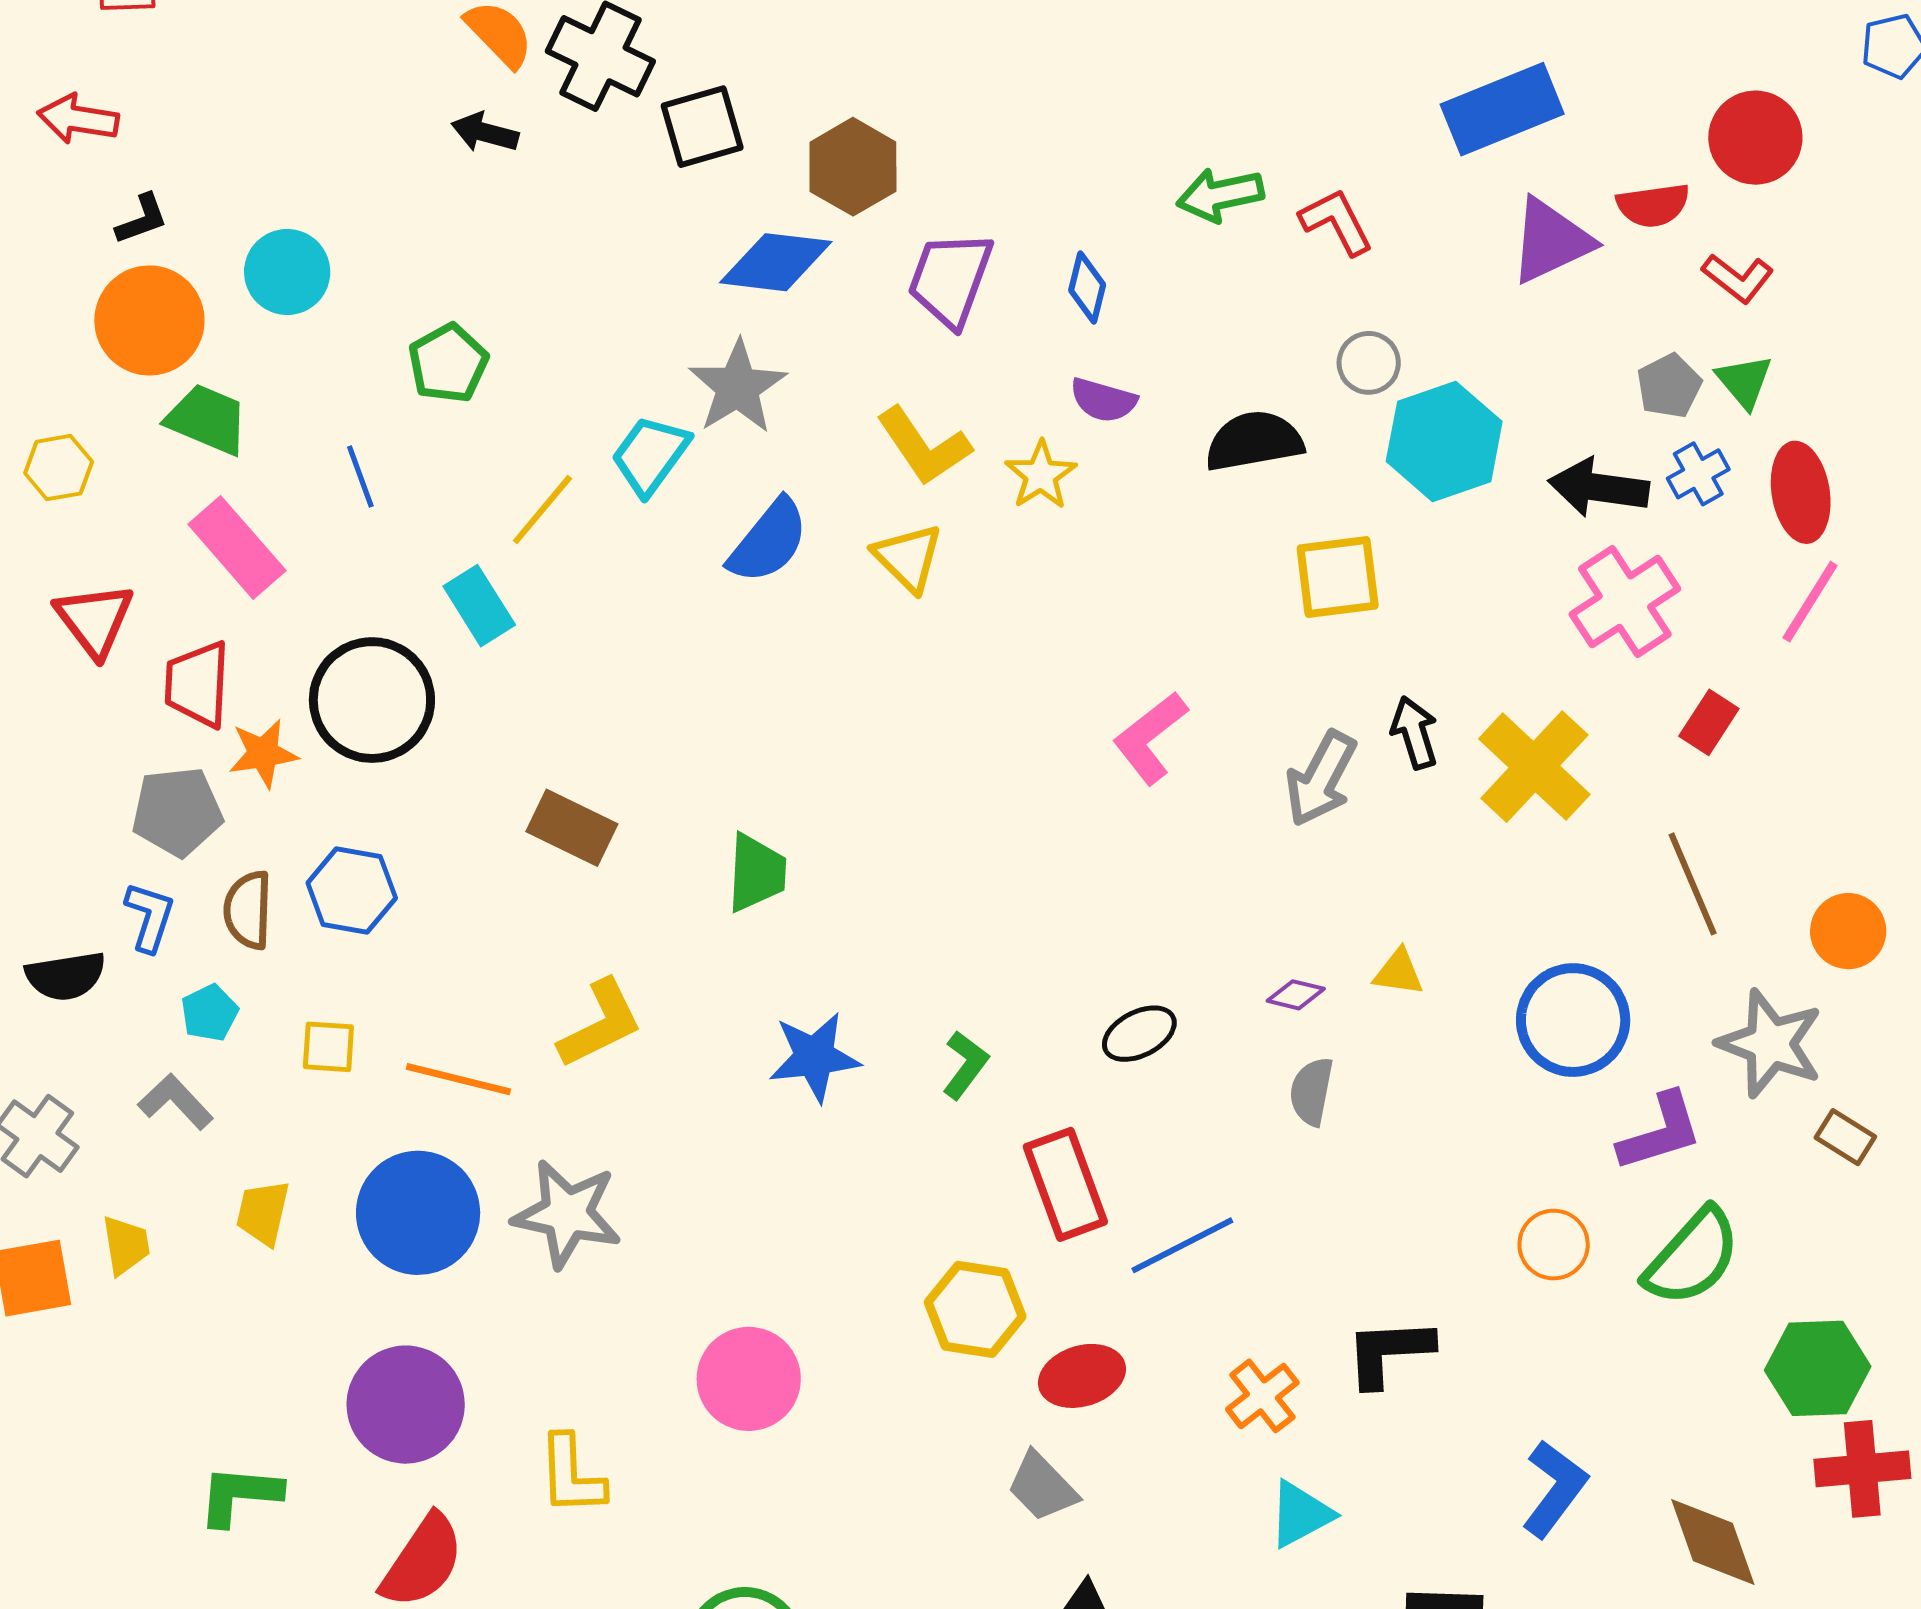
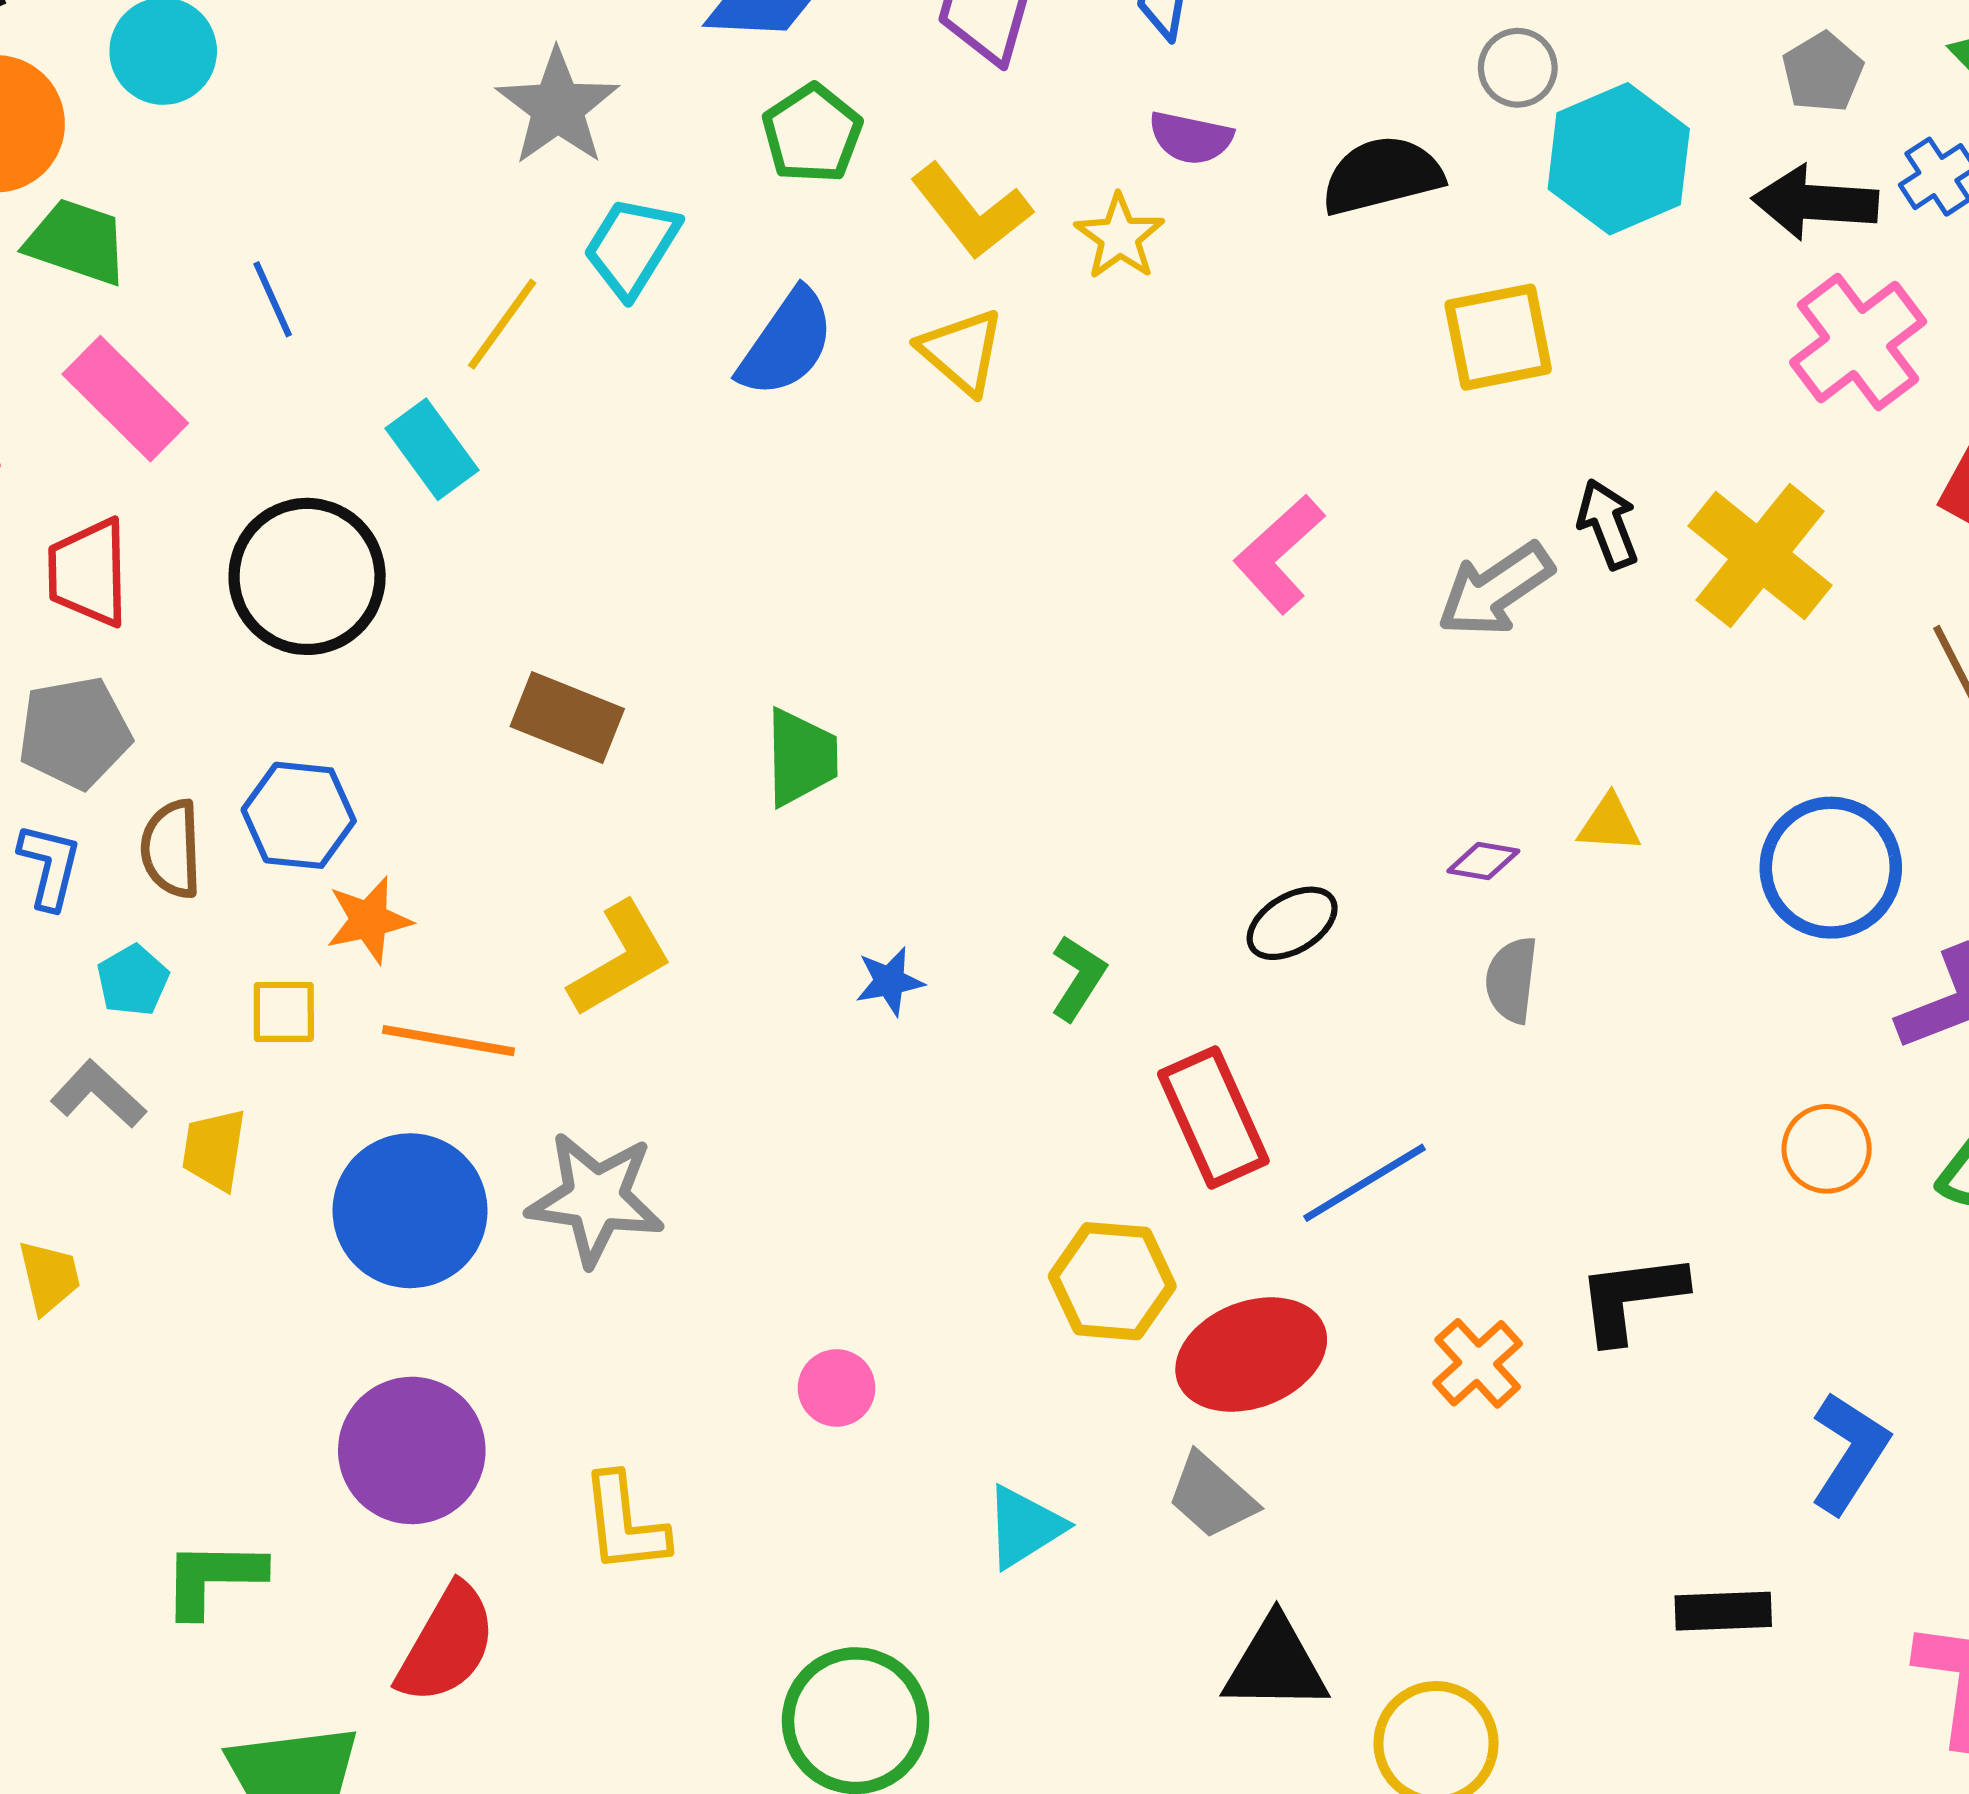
green pentagon: (448, 363) -> (812, 134), moved
gray pentagon: (1669, 386) -> (1823, 72), moved
gray star: (738, 387) -> (558, 107), moved
orange star: (263, 753) -> (369, 920), moved
gray arrow: (1321, 779) -> (1495, 589), turned 32
blue star: (814, 1057) -> (890, 981), size x0.6
yellow trapezoid: (263, 1213) -> (214, 1150), moved
red ellipse: (1082, 1376) -> (1251, 1355), size x1.4
pink circle: (749, 1379) -> (837, 1388), size x0.6
cyan triangle: (1301, 1514) -> (1024, 1527), moved

